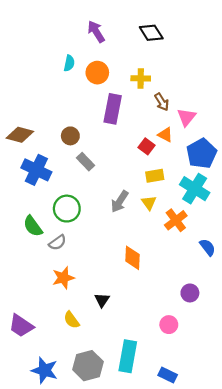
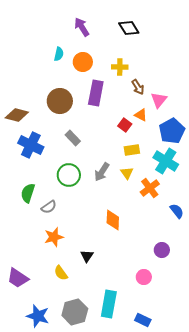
brown circle: (70, 136) -> (60, 101), moved, size x1.6
green circle: (67, 209) -> (69, 175), moved
green semicircle: (33, 226) -> (28, 193), turned 54

